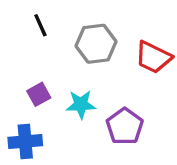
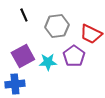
purple square: (39, 94) -> (23, 56), size x1.6
purple pentagon: (125, 126) -> (74, 56), moved

